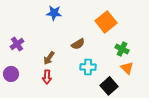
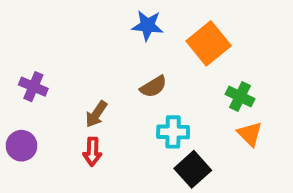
blue star: (54, 13) -> (147, 26), moved
purple cross: (17, 44) -> (33, 87), turned -32
black square: (109, 86) -> (193, 169), moved

